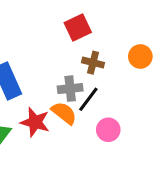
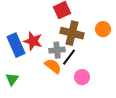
brown cross: (93, 63) -> (72, 33), size x1.6
red star: (35, 122) -> (33, 41), moved

